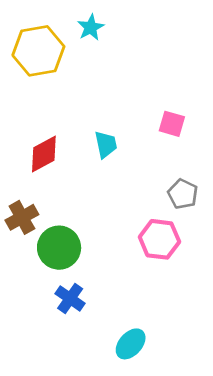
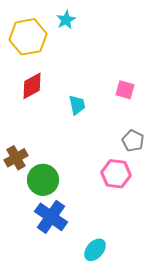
red diamond: (44, 154) -> (32, 86), moved
blue cross: (70, 299) -> (51, 217), size x1.5

